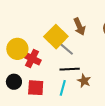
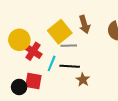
gray line: (66, 49) -> (69, 46), turned -49
black circle: (14, 82) -> (19, 87), moved
cyan line: (63, 88) -> (52, 63), moved

